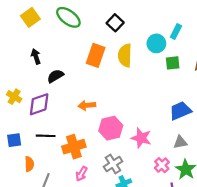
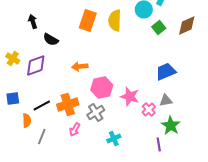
green square: (173, 63) -> (159, 27), turned -32
black semicircle: (55, 76) -> (51, 39), turned -119
black line: (46, 136) -> (42, 105), moved, turned -30
gray cross: (113, 164) -> (96, 112), moved
pink cross: (162, 165) -> (149, 109), moved

